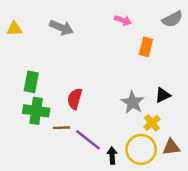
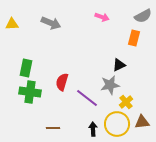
orange rectangle: (146, 47) -> (134, 38), moved
black triangle: (163, 95) -> (119, 65), moved
gray star: (133, 102) -> (110, 85), turned 30
brown line: (61, 128) -> (53, 128), moved
purple line: (88, 140) -> (87, 98), moved

